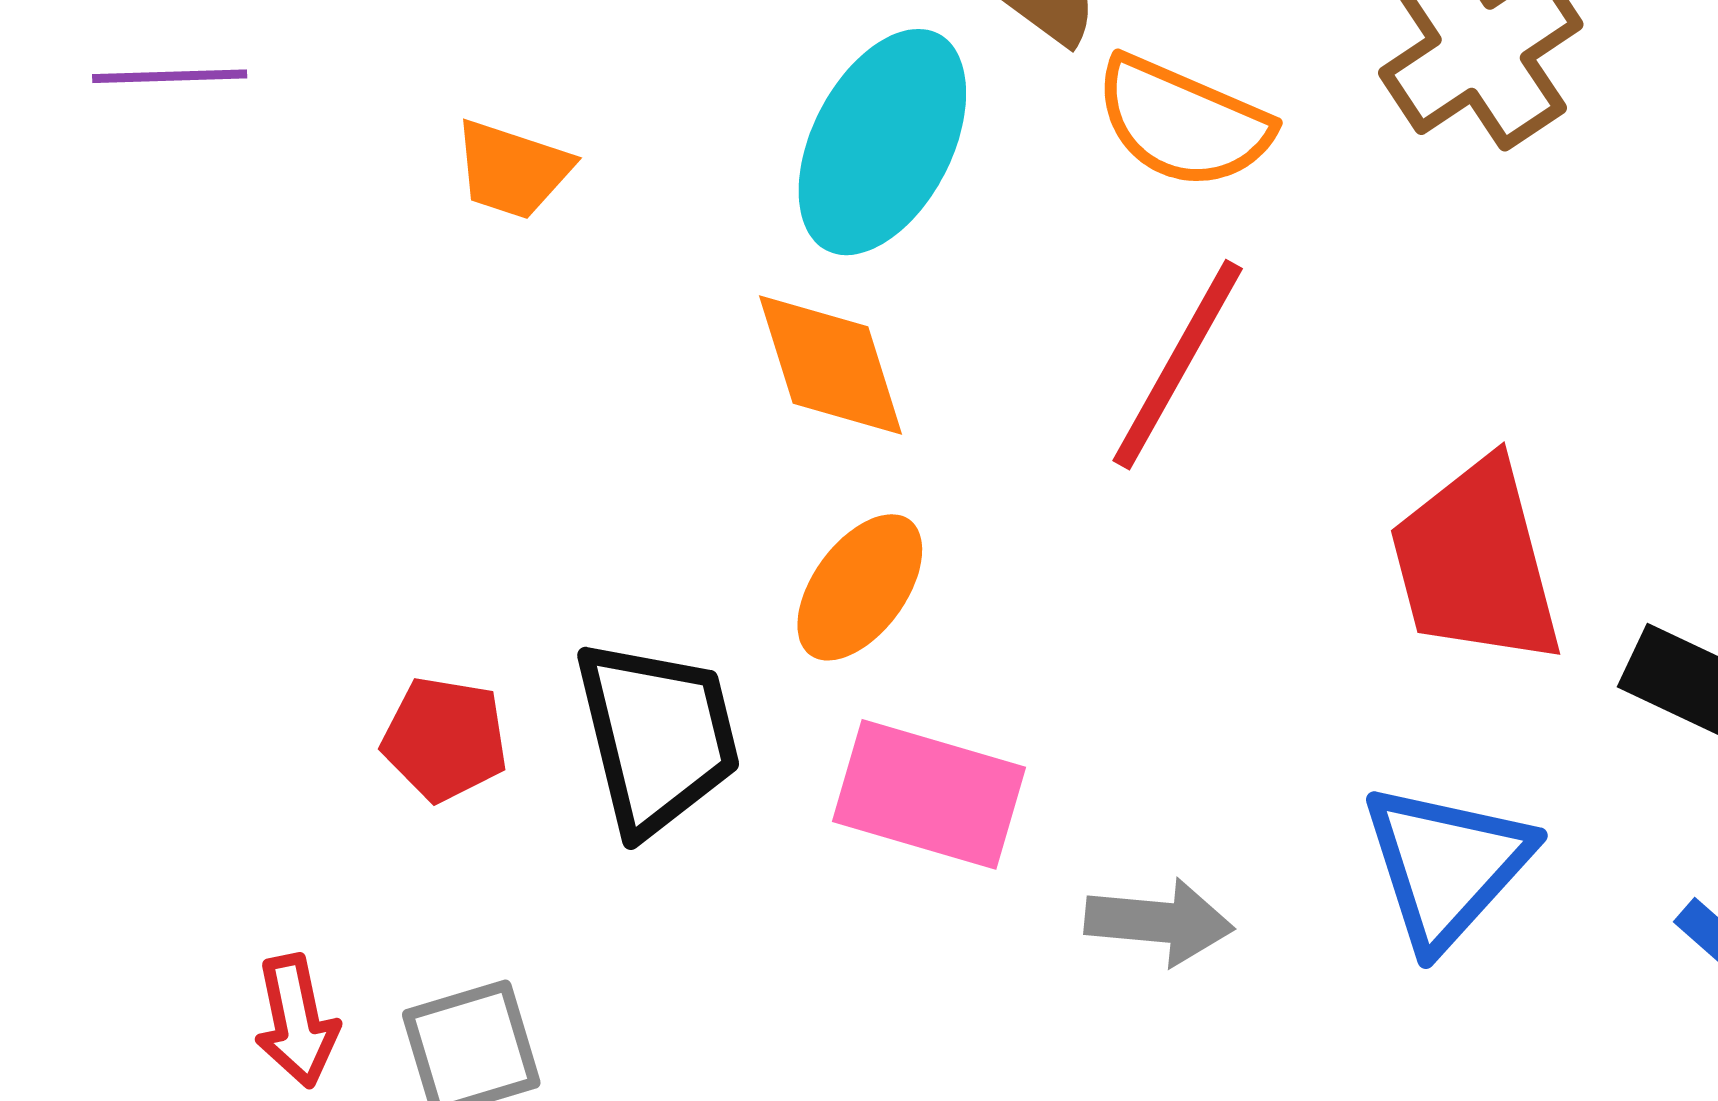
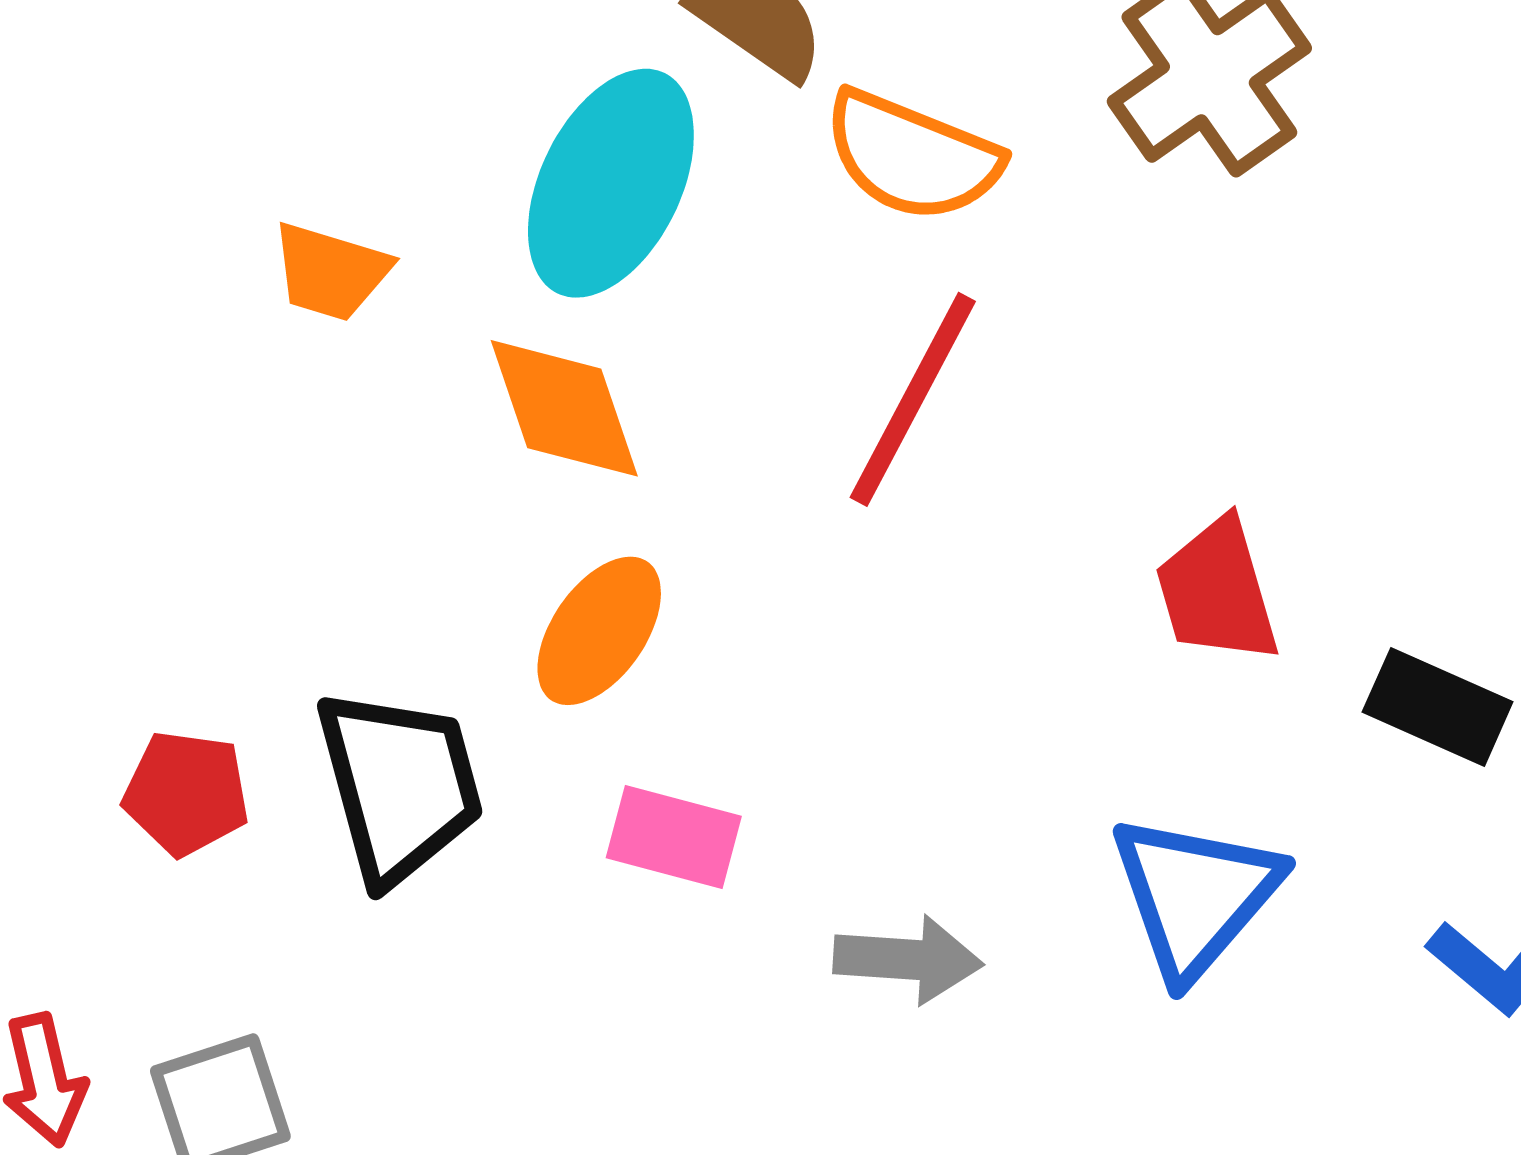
orange trapezoid: (512, 169) -> (331, 272), moved
red trapezoid: (1476, 563) -> (1217, 591), size x0.7
pink rectangle: (929, 794) -> (674, 837), size x0.7

